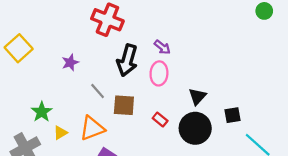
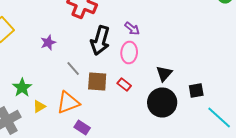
red rectangle: (160, 120) -> (124, 84), moved

